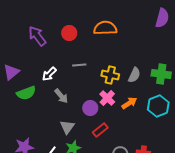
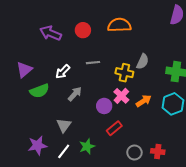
purple arrow: (37, 36) -> (51, 33), turned -30
gray semicircle: (134, 75) -> (143, 61), moved
gray arrow: (61, 96) -> (75, 94), turned -98
gray triangle: (67, 127) -> (64, 125), moved

